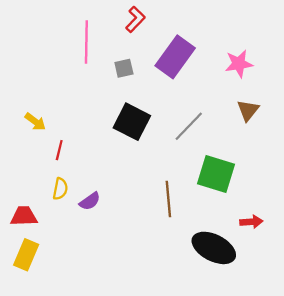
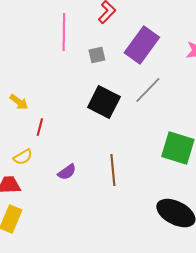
gray line: (189, 126) -> (148, 90), moved
yellow semicircle: (60, 189) -> (23, 157), moved, turned 48
brown line: (168, 199) -> (113, 170), moved

